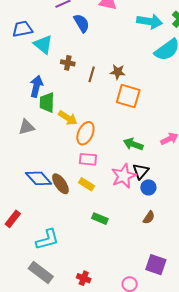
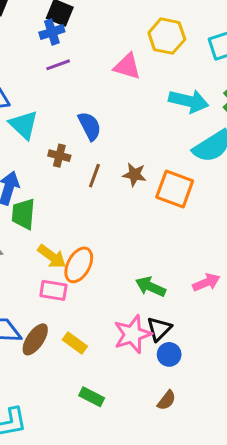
blue semicircle: (82, 23) -> (90, 126), moved
orange square: (128, 96) -> (175, 189), moved
yellow arrow: (68, 118) -> (52, 256), moved
pink rectangle: (88, 159) -> (53, 290), moved
brown ellipse: (60, 184) -> (35, 339), turned 65

